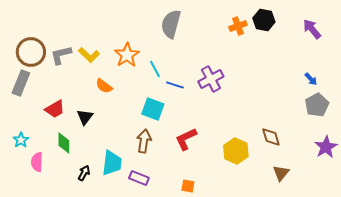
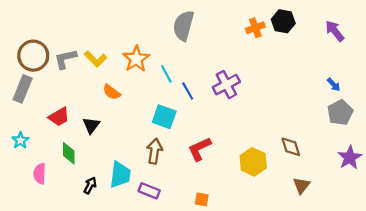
blue line: (175, 85) -> (188, 91), turned 42
cyan star: (21, 140) -> (20, 140), moved

